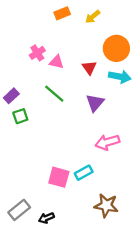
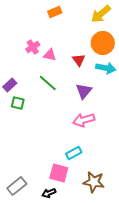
yellow arrow: (93, 17) -> (101, 14), moved, size x1.5
green square: (20, 116) -> (18, 103), turned 32
pink arrow: (107, 142) -> (84, 120), moved
pink square: (59, 177) -> (59, 173), moved
black arrow: (46, 218) -> (49, 193), moved

